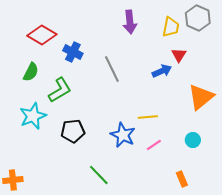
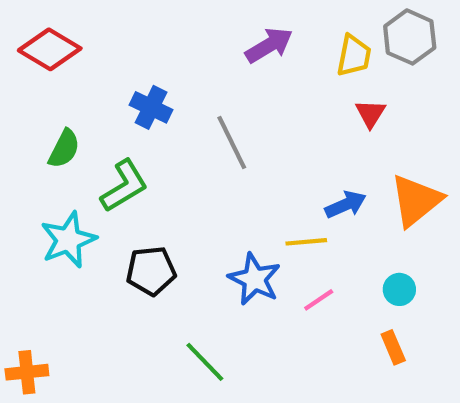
purple arrow: (130, 22) -> (269, 45), turned -115
red diamond: (42, 35) -> (50, 49), moved
blue arrow: (162, 71) -> (346, 205), moved
orange rectangle: (182, 179) -> (393, 347), moved

